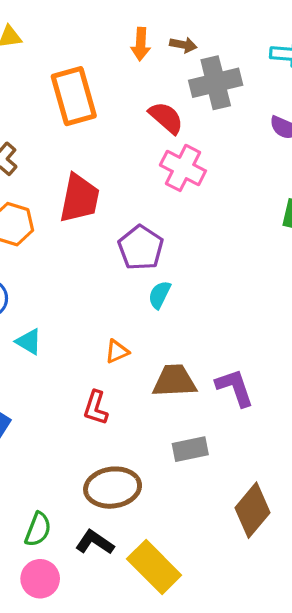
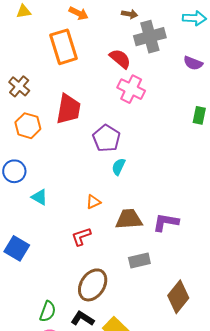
orange arrow: (141, 44) -> (79, 13), moved, turned -66
purple L-shape: (235, 388) -> (166, 222), turned -60
red L-shape: (96, 408) -> (81, 237), turned 55
brown ellipse: (113, 488) -> (93, 285), turned -48

